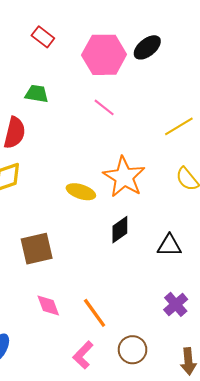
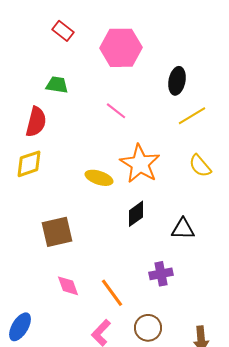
black ellipse: (147, 47) -> (177, 81), moved, turned -40
pink line: (104, 107) -> (116, 111), moved
purple cross: (176, 304) -> (161, 274), moved, turned 30

